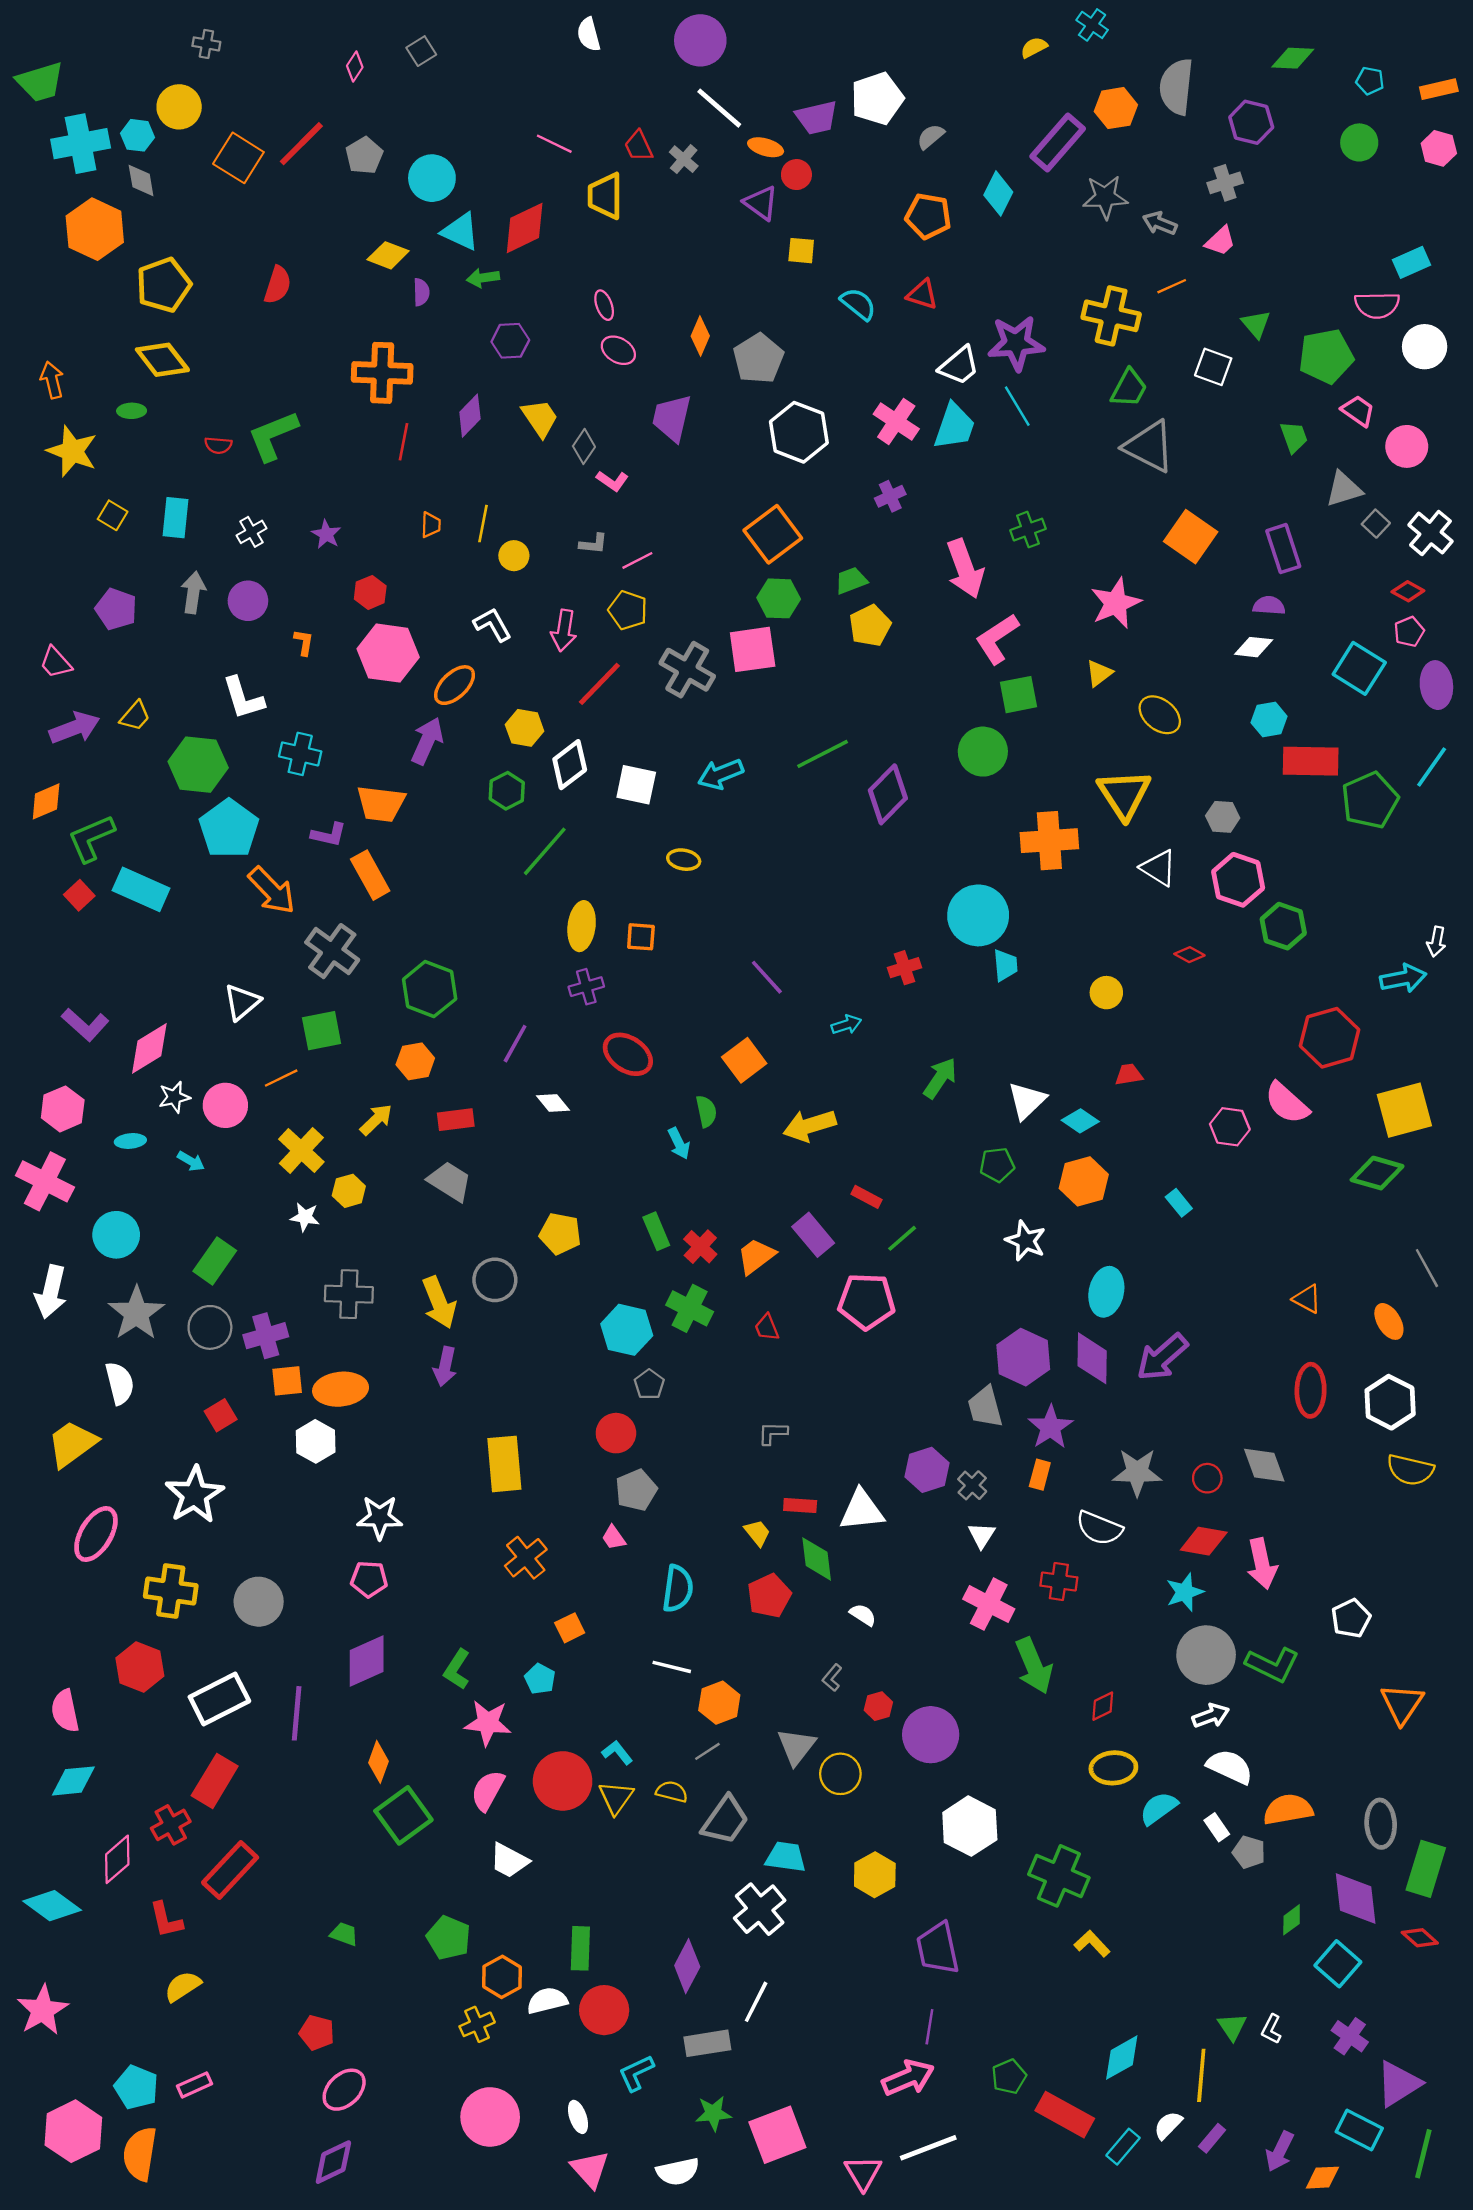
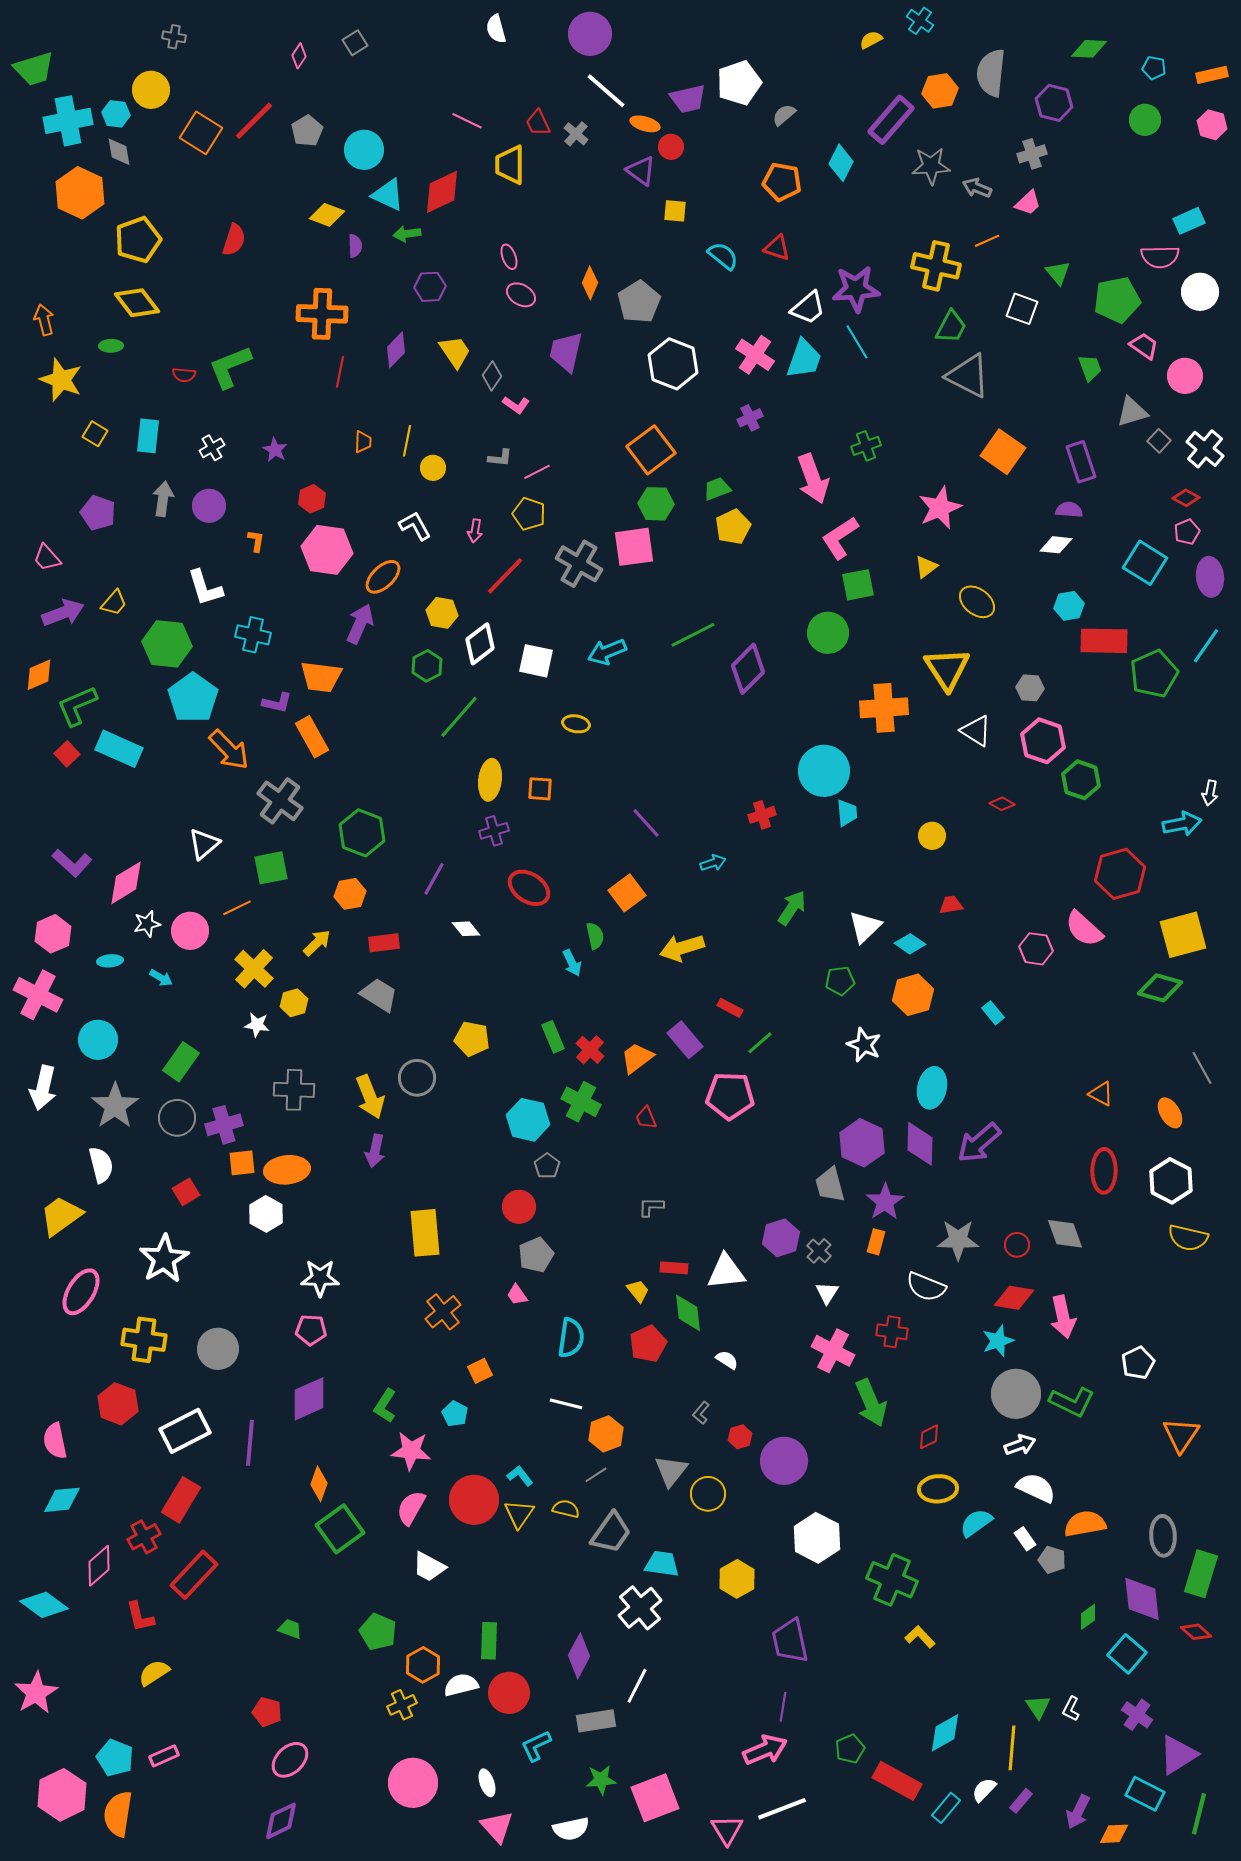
pink arrow: (564, 630) -> (475, 531), size x0.7

